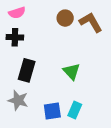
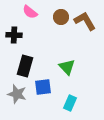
pink semicircle: (17, 13) -> (30, 12), moved, turned 56
blue square: (52, 111) -> (43, 87), moved

